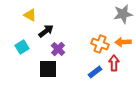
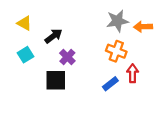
gray star: (123, 14) -> (117, 21), moved
yellow triangle: (30, 15) -> (24, 23), moved
orange arrow: (123, 42) -> (143, 27), moved

